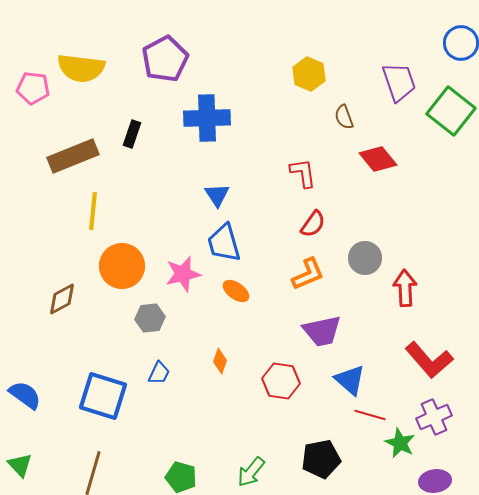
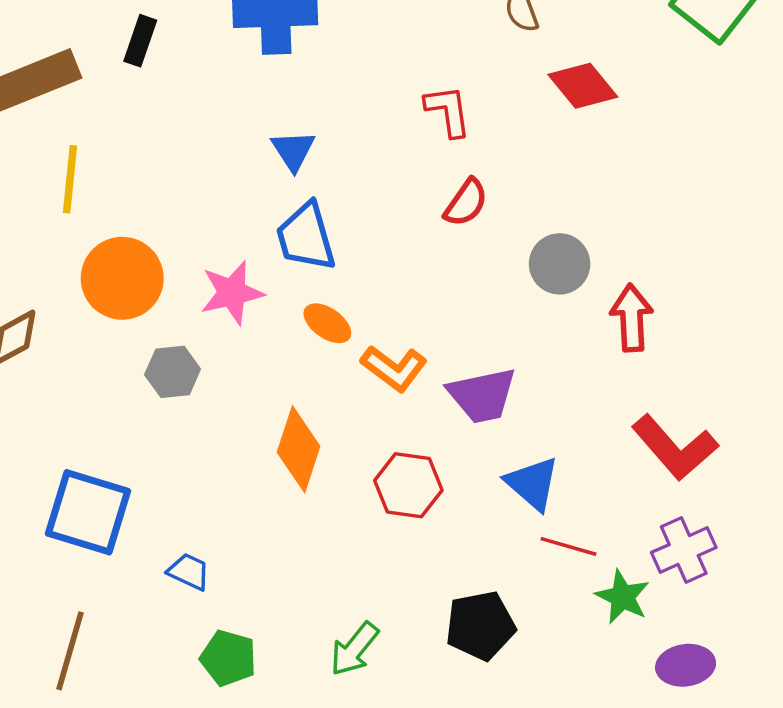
orange L-shape: (308, 274) -> (394, 368), moved, turned 60
orange diamond: (220, 361) -> (299, 449), size x1.8
blue trapezoid: (159, 373) -> (189, 572), moved, turned -90

